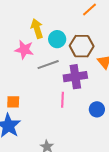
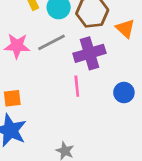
pink star: (24, 50) -> (17, 46), moved

